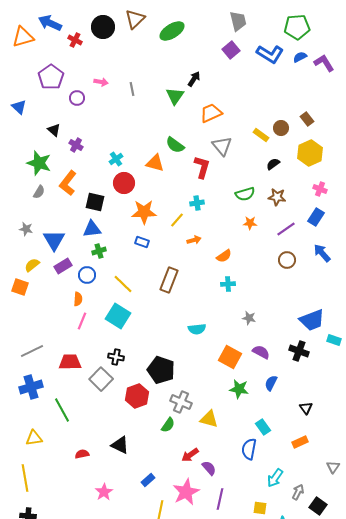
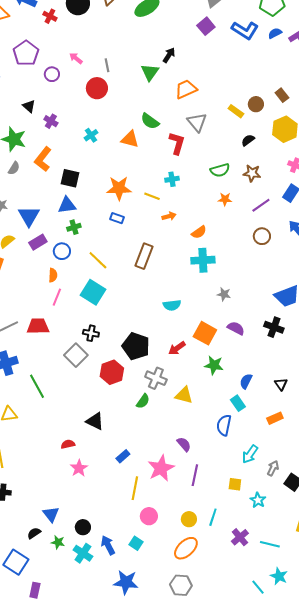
pink arrow: (101, 82) -> (76, 58), turned -152
red circle: (124, 183) -> (97, 88), moved
yellow line: (177, 220) -> (152, 196), turned 70
cyan cross: (228, 284) -> (203, 260), size x1.6
red trapezoid: (70, 362) -> (38, 326), moved
blue semicircle: (271, 383) -> (246, 381), moved
red semicircle: (82, 454) -> (68, 444), moved
red arrow: (190, 455) -> (177, 348), moved

